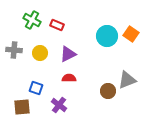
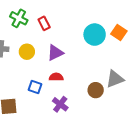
red rectangle: (57, 25) -> (44, 23), turned 40
blue square: (36, 88) -> (35, 87), moved
purple cross: (59, 105) -> (60, 104), moved

